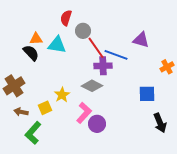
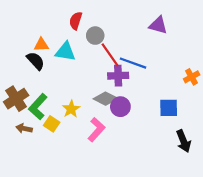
purple triangle: (141, 40) -> (158, 25), moved
yellow square: (45, 108) -> (52, 124), turned -32
purple circle: (97, 124) -> (120, 107), moved
green L-shape: (33, 133) -> (38, 107), moved

